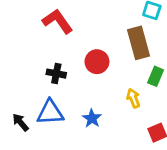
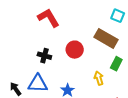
brown rectangle: (139, 43) -> (106, 38), turned -50

